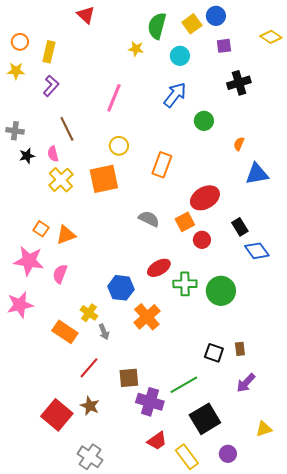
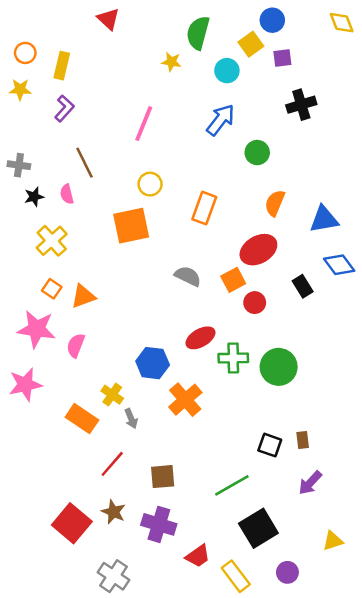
yellow square: (192, 24) -> (251, 44), moved
yellow diamond: (271, 37) -> (342, 23), moved, turned 35
orange semicircle: (239, 144) -> (275, 203), moved, size x1.5
yellow cross: (61, 180) -> (52, 241), moved
blue diamond: (257, 251) -> (339, 265), moved
purple cross: (150, 402) -> (159, 524), moved

